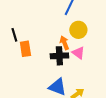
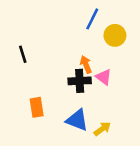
yellow circle: (78, 30) -> (115, 35), moved
orange rectangle: (25, 49) -> (37, 107), moved

